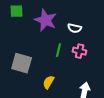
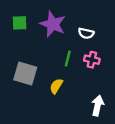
green square: (17, 11) -> (20, 23), moved
yellow semicircle: (49, 82) -> (56, 86), moved

